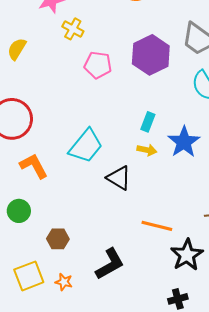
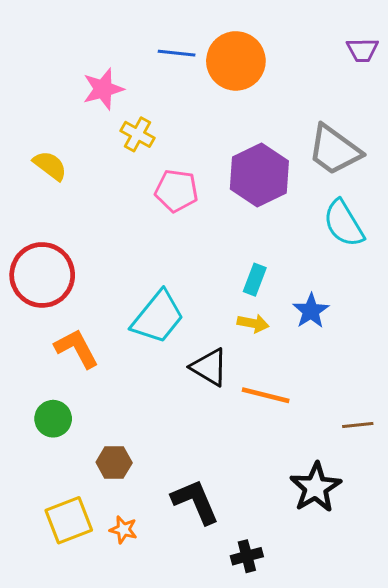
yellow semicircle: (17, 49) -> (50, 166), turned 95
blue star: (184, 142) -> (311, 311), size x0.7
orange line: (157, 226) -> (266, 395), moved
black L-shape: (110, 264) -> (195, 502), turned -84
black cross: (178, 299) -> (247, 556), moved

